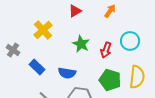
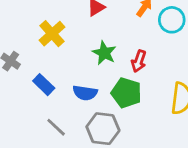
cyan circle: (130, 41) -> (172, 20), moved
green pentagon: (110, 80) -> (126, 93), moved

